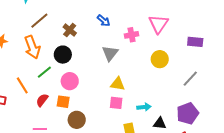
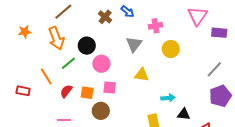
pink triangle: (158, 24) -> (197, 16), moved
brown cross: (70, 30) -> (105, 17), moved
yellow circle: (160, 59) -> (171, 49), moved
pink circle: (70, 81) -> (101, 64), moved
pink square: (116, 103) -> (110, 87), moved
purple pentagon: (188, 113) -> (220, 96), moved

